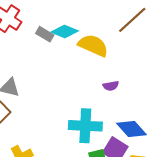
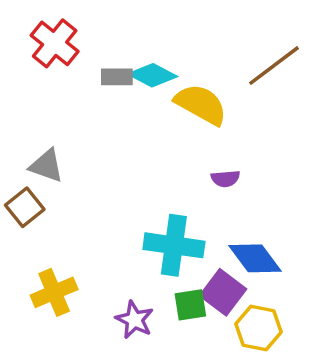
gray rectangle: (45, 34) -> (117, 77), turned -36

